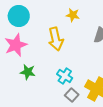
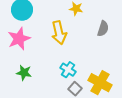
green star: (28, 72) -> (24, 73), moved

